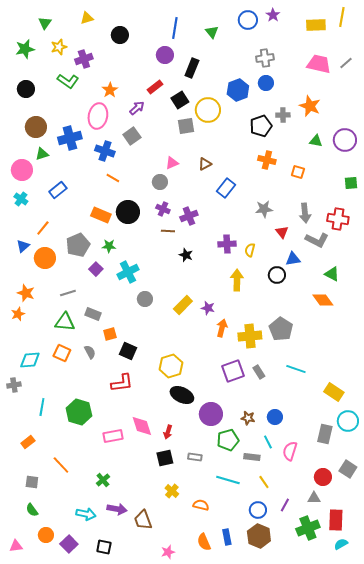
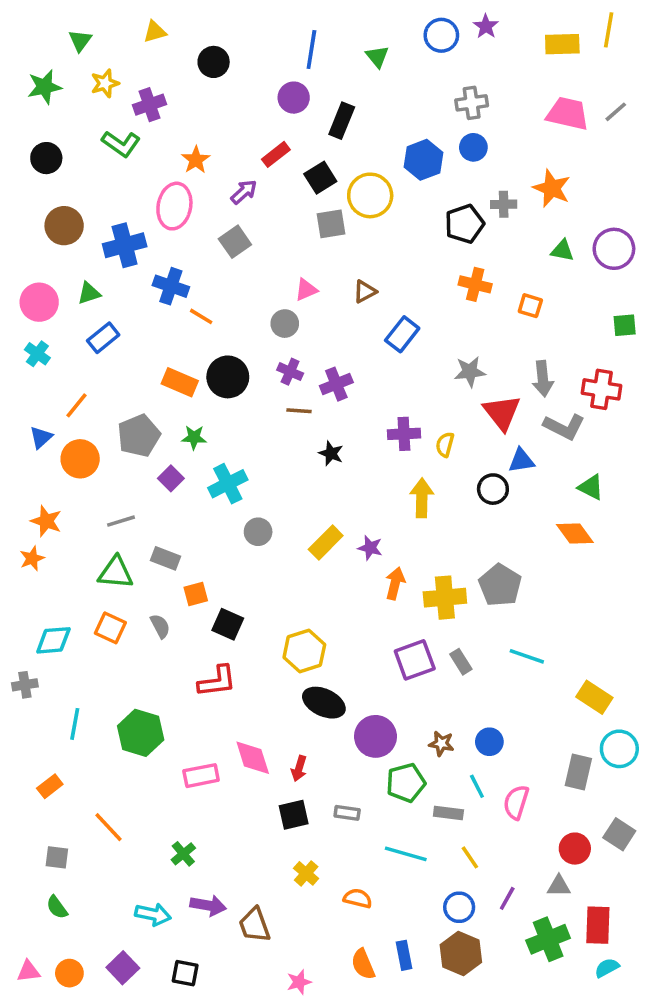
blue cross: (105, 151) -> (171, 286), moved
green triangle: (42, 154) -> (89, 293), moved
red triangle: (282, 232) -> (502, 413), size x1.6
orange circle: (46, 535) -> (69, 973), moved

